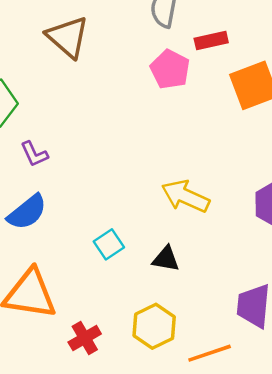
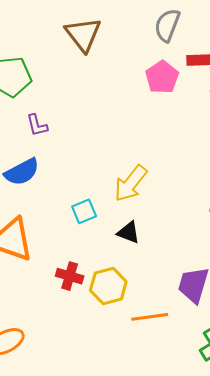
yellow arrow: (185, 196) -> (131, 183), moved, turned -87
red cross: (85, 338) -> (70, 276), moved, turned 36

